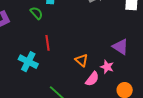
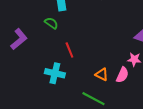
orange triangle: (81, 60) -> (102, 74), moved

